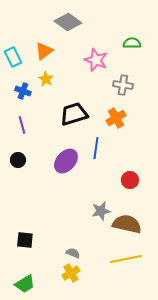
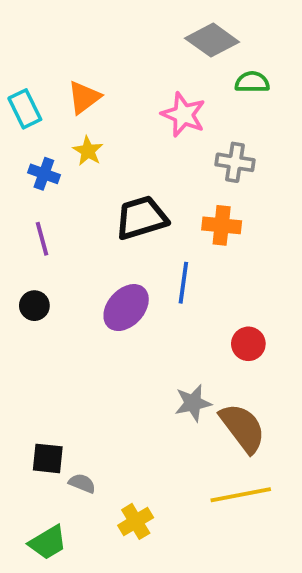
gray diamond: (68, 22) -> (212, 40), moved
orange cross: (116, 118) -> (222, 225), turned 36
brown semicircle: (127, 224) -> (243, 428), turned 40
gray semicircle: (73, 253) -> (82, 483), moved

